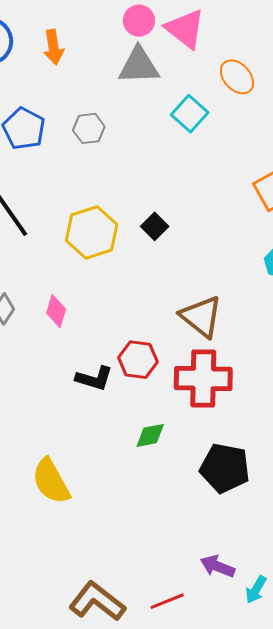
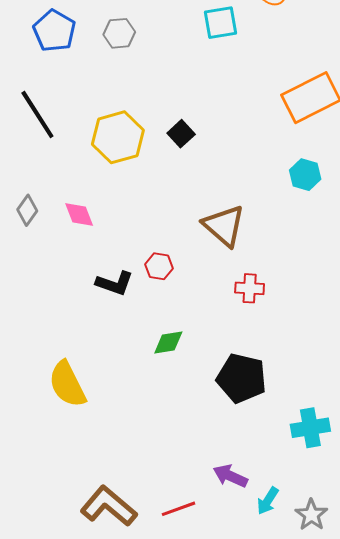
cyan square: (190, 114) -> (221, 23), turned 36
pink diamond: (56, 311) -> (79, 214), turned -40
red hexagon: (138, 360) -> (159, 266), size x0.7
red cross: (203, 379) -> (250, 288), moved, size x0.5

